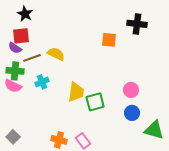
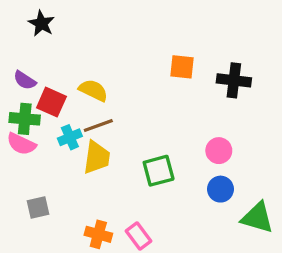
black cross: (137, 24) -> (234, 80), moved
red square: (21, 36) -> (51, 102), moved, turned 30
brown line: (32, 58) -> (98, 126), moved
yellow trapezoid: (76, 92) -> (97, 157), moved
gray square: (13, 137) -> (38, 208), moved, turned 32

